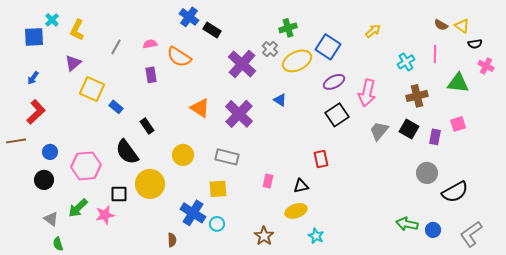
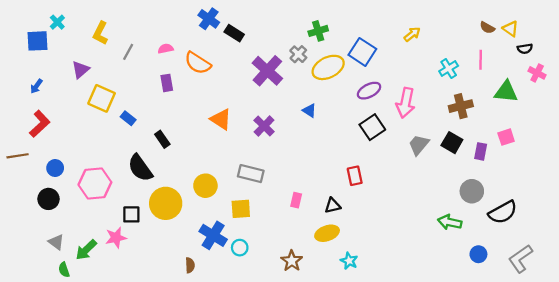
yellow L-shape: (77, 30) -> (100, 33), moved
purple cross: (239, 114) -> (264, 126), size x0.7
yellow circle: (183, 155) -> (205, 186), moved
green arrow: (78, 208) -> (86, 250), moved
green arrow: (407, 224) -> (450, 222), moved

